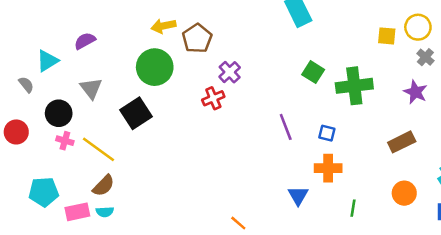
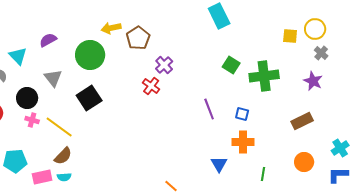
cyan triangle: (47, 61) -> (18, 56), turned -42
green circle: (155, 67) -> (90, 55), moved
red cross: (213, 98) -> (151, 86), turned -30

